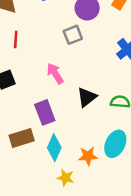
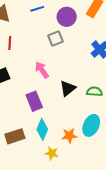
brown rectangle: (22, 138) -> (15, 136), moved

